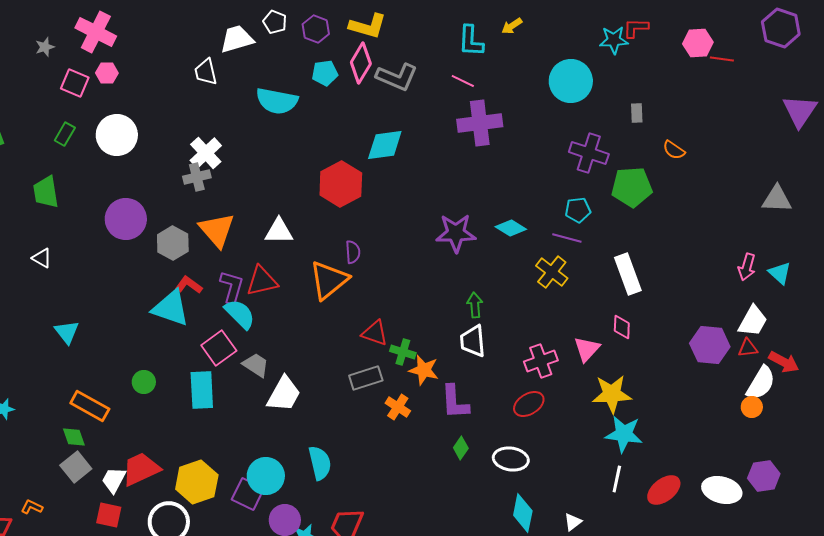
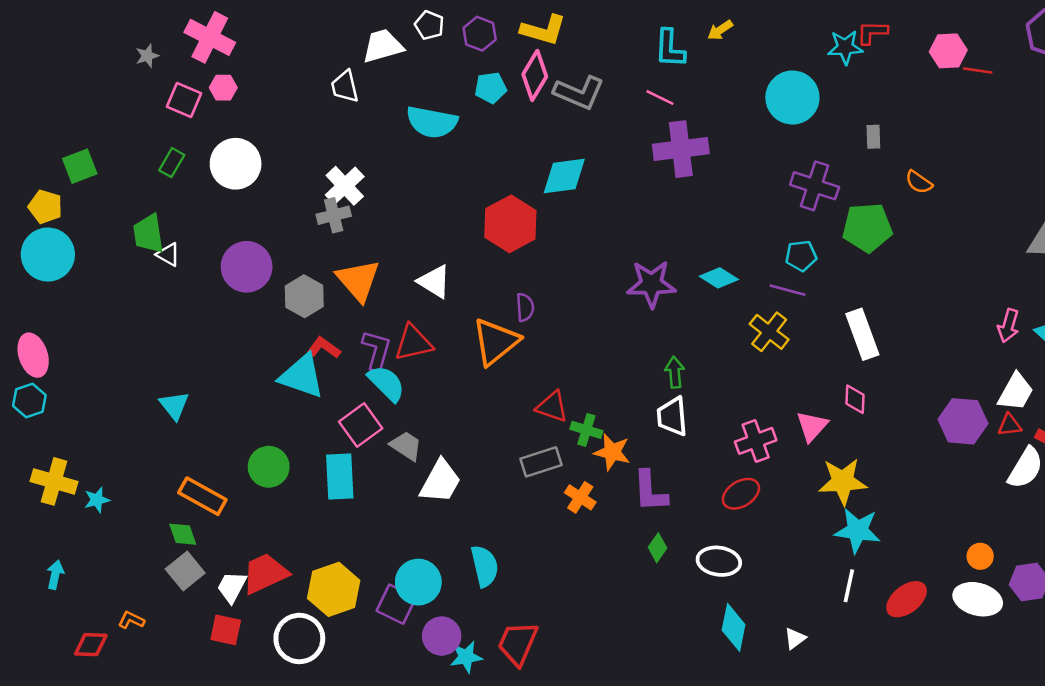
white triangle: (279, 231) -> (434, 282), turned 32
white triangle: (42, 258) -> (168, 255), moved
green circle: (144, 382) -> (269, 467), size x1.4
orange circle: (752, 407) -> (980, 556), moved

